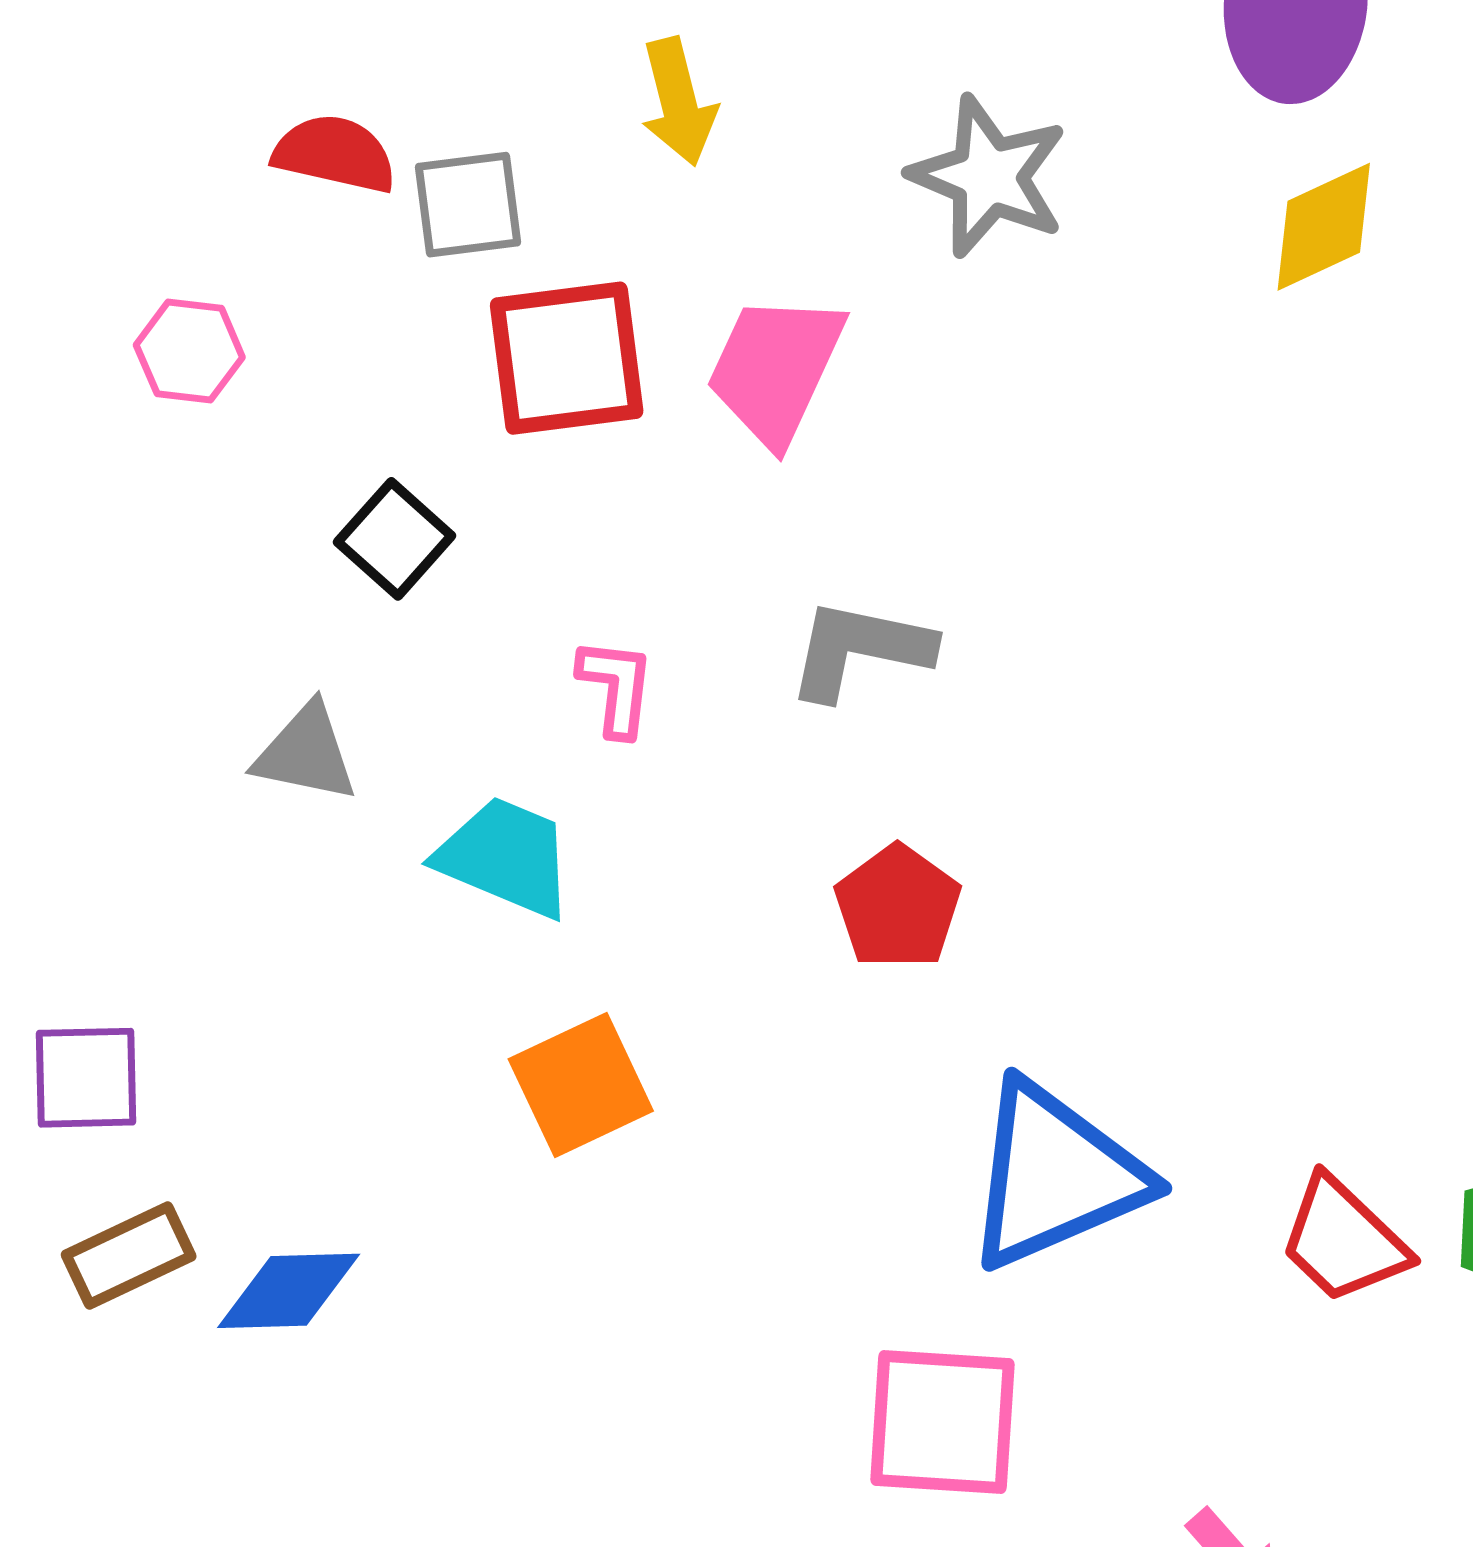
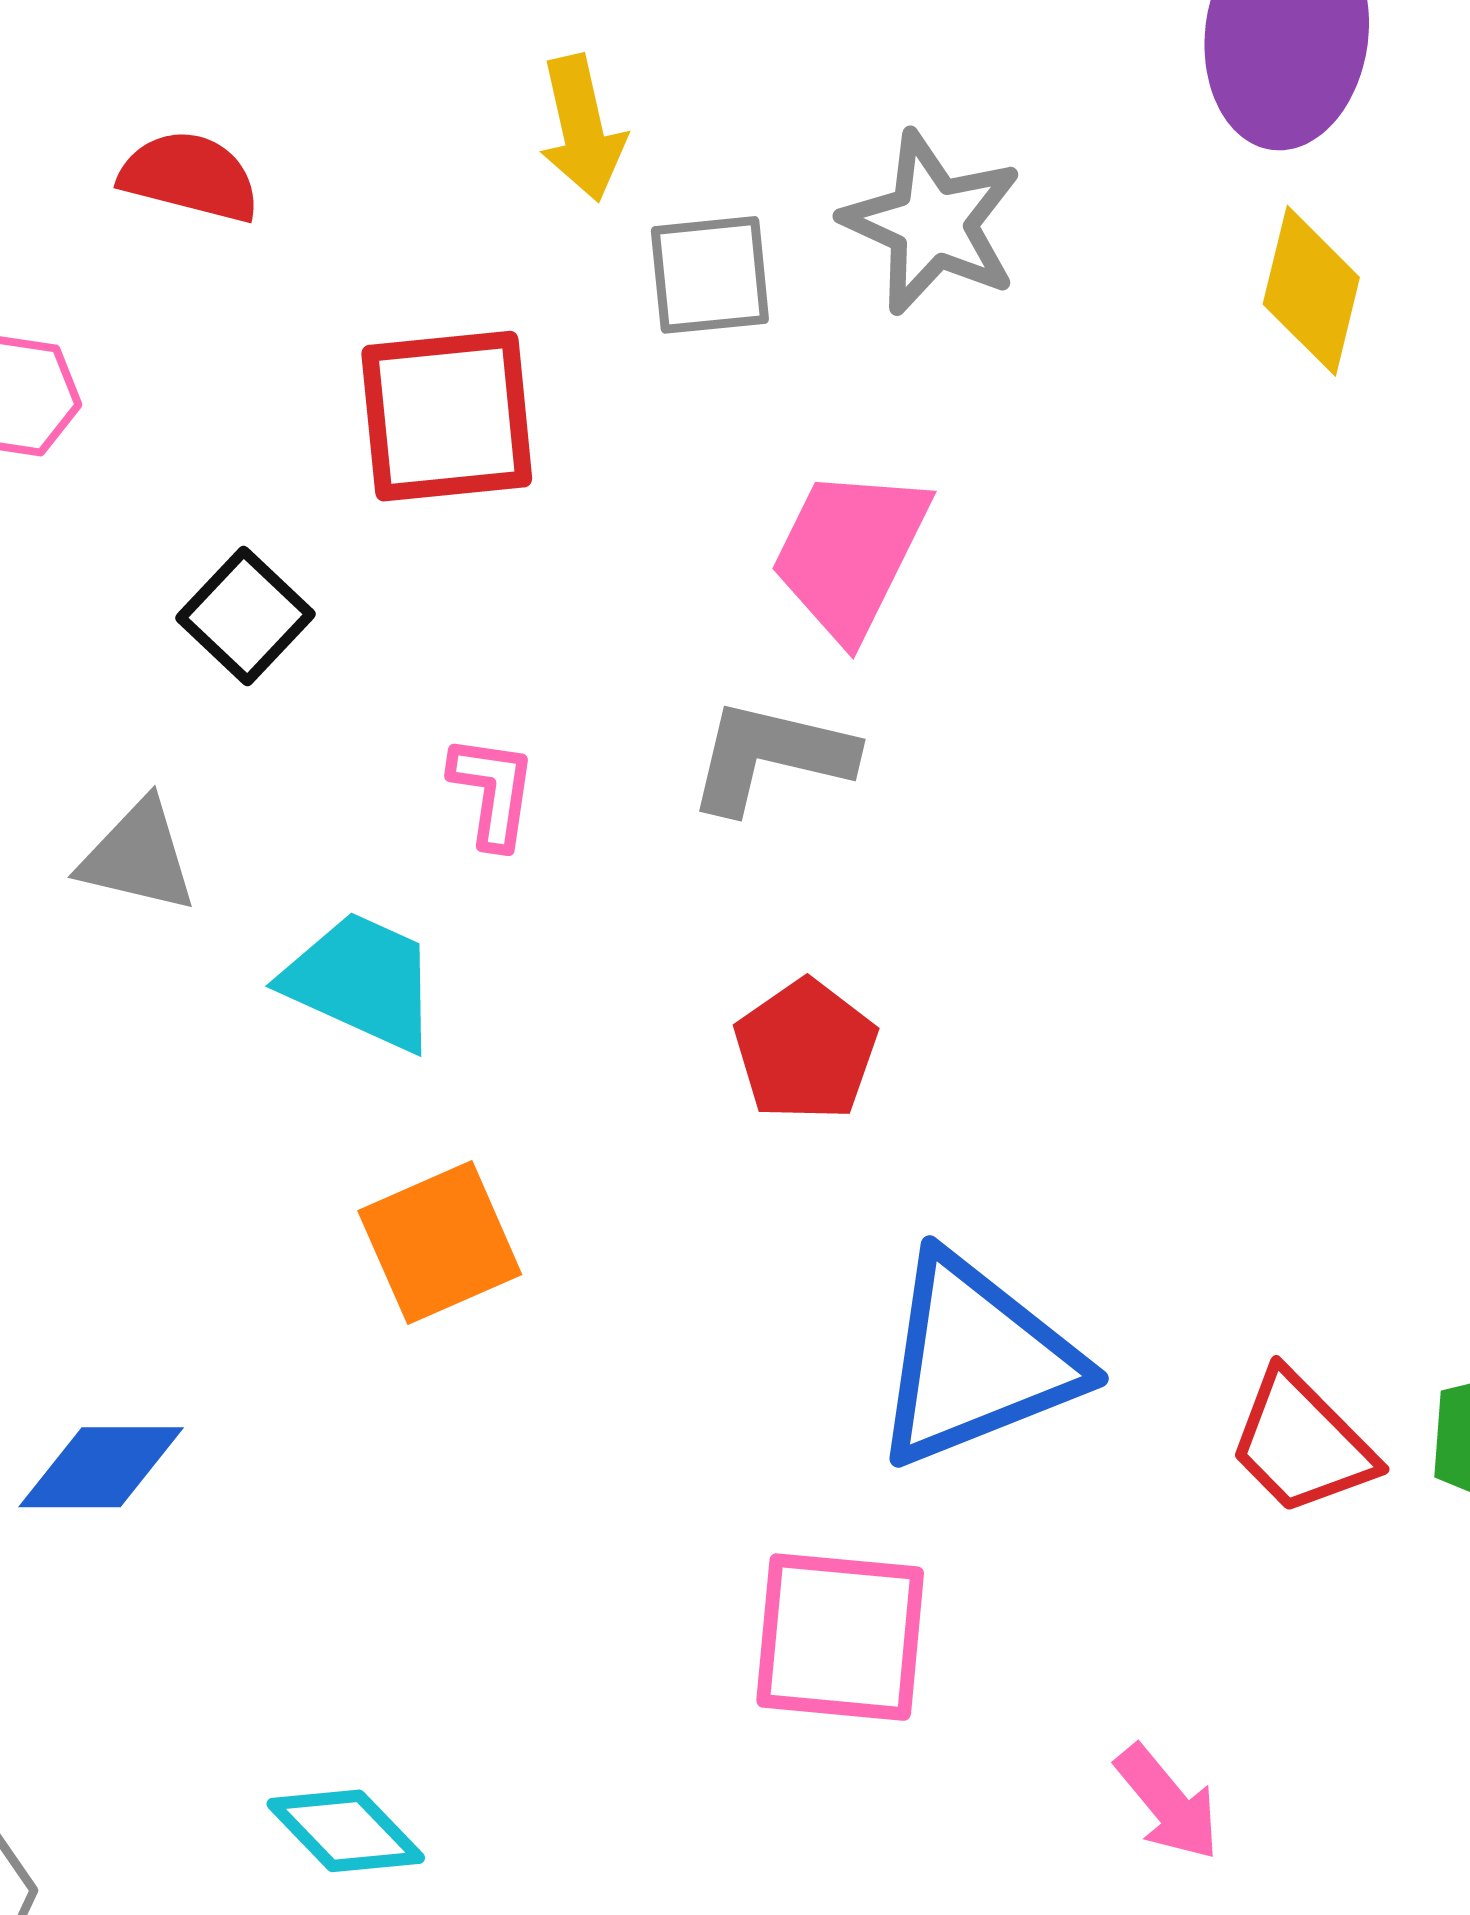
gray square: (468, 205) -> (710, 275), moved
yellow diamond: (1324, 227) -> (1311, 291), turned -53
pink trapezoid: (775, 369) -> (850, 553), moved

